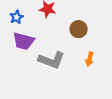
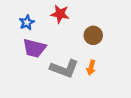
orange arrow: (90, 59) -> (91, 68), moved

